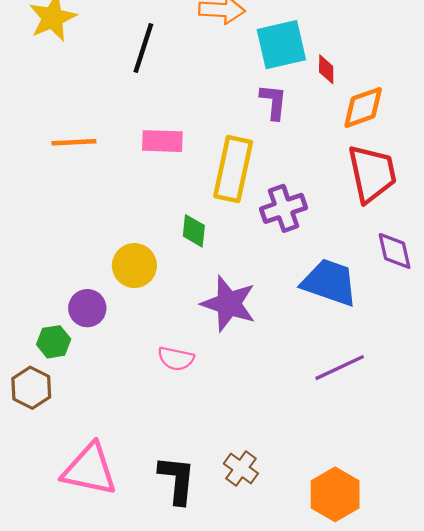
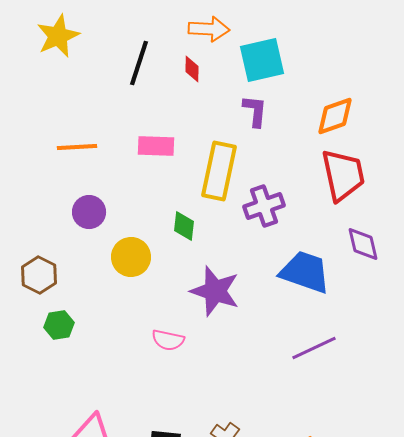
red diamond: (326, 69) -> (192, 69), moved
purple circle: (87, 308) -> (89, 212), moved
brown hexagon: (31, 388) -> (39, 275), moved

